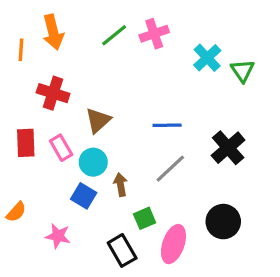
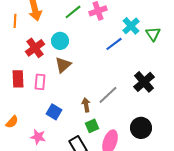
red cross: (53, 93) -> (35, 48), turned 36
blue line: (167, 125) -> (114, 44), moved, turned -36
pink rectangle: (61, 148) -> (40, 82), turned 35
cyan circle: (93, 162) -> (60, 41), moved
brown arrow: (120, 185) -> (86, 105), moved

